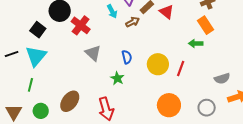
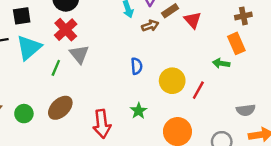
red cross: (81, 25) -> (66, 30), moved
black square: (38, 30) -> (22, 16), moved, turned 35
gray triangle: (93, 53) -> (79, 54), moved
green star: (117, 78) -> (139, 111), moved
green line: (30, 85) -> (56, 68), moved

